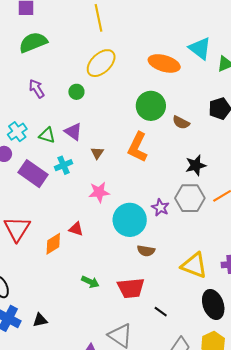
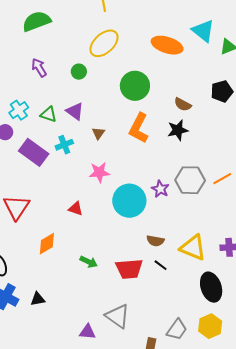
green circle: (151, 106) -> (135, 86), moved
black star: (196, 165) -> (178, 130), moved
orange diamond: (53, 244) -> (47, 244), moved
brown semicircle: (146, 251) -> (155, 241), moved
black line: (161, 312) -> (161, 265), moved

